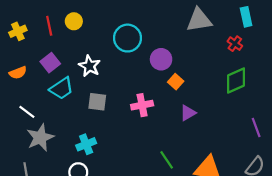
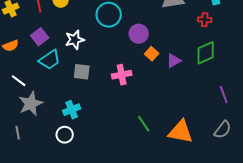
red cross: (235, 44) -> (205, 20), turned -32
white star: (89, 66) -> (75, 40), turned 30
purple triangle: (188, 113) -> (174, 61), moved

